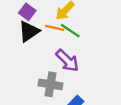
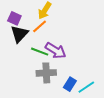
orange line: (55, 28) -> (40, 26), turned -42
green line: (70, 31) -> (40, 52), moved

